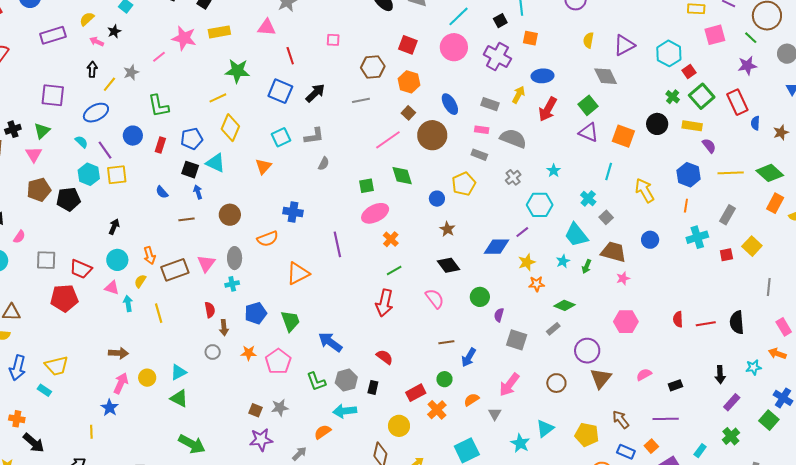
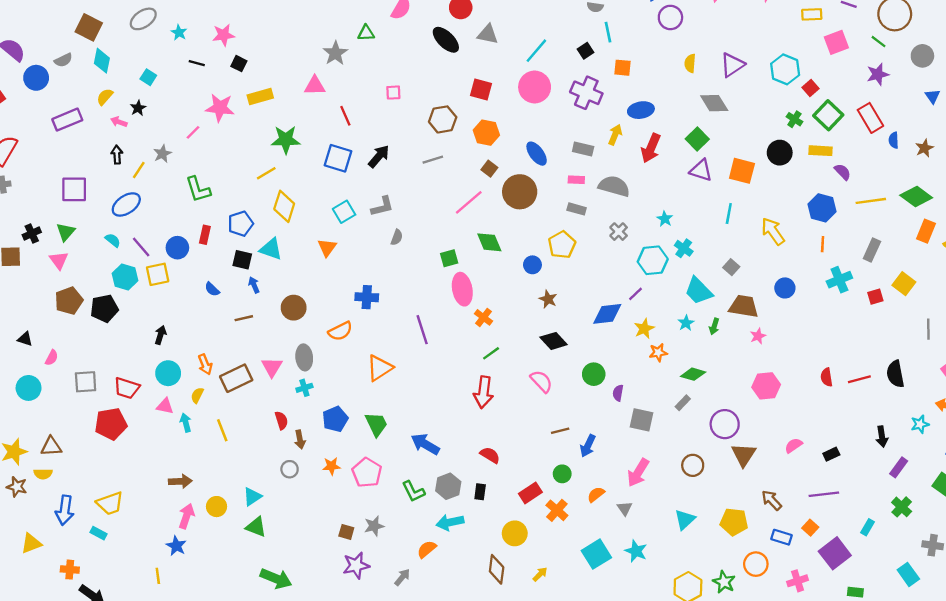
blue circle: (133, 136) -> (177, 248), moved
cyan cross: (588, 198) -> (684, 248), moved
pink ellipse: (375, 213) -> (462, 289), turned -68
cyan star: (520, 443) -> (636, 551), moved

